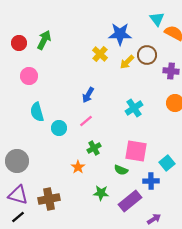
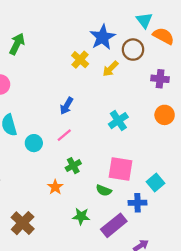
blue star: (120, 34) -> (103, 37), turned -30
brown circle: (147, 55) -> (133, 50), moved
brown cross: (49, 199) -> (23, 223), turned -35

